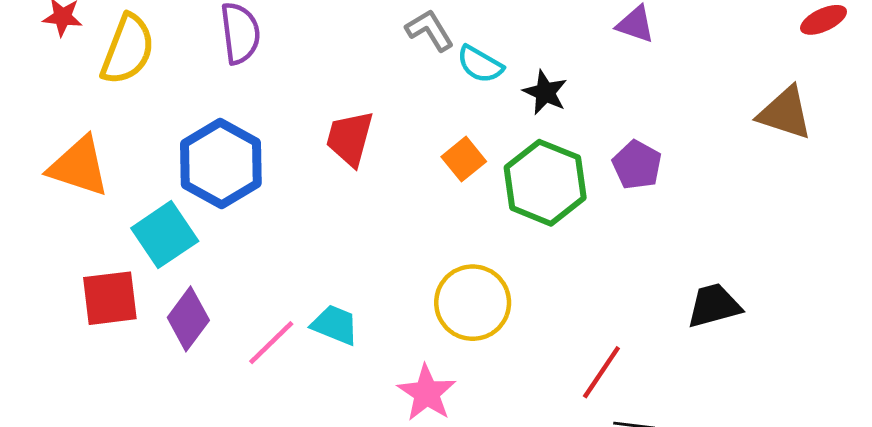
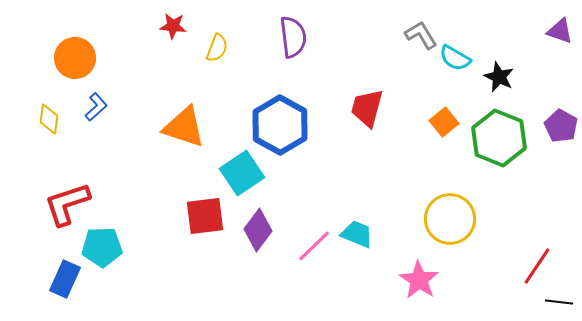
yellow semicircle: (128, 49) -> (217, 48), size x0.6

